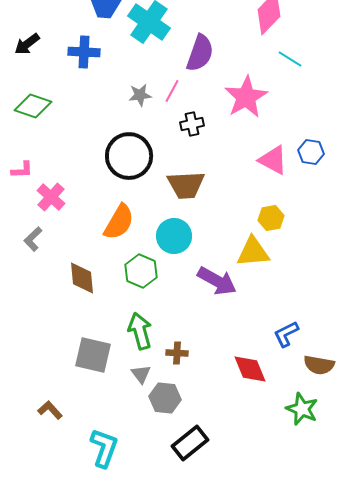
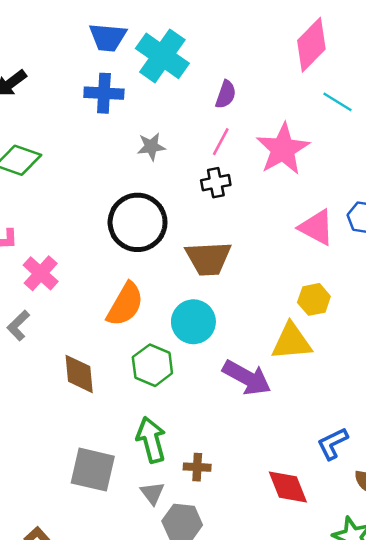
blue cross: (84, 52) -> (104, 93), moved
purple semicircle: (200, 53) -> (226, 94), size x0.6
pink line: (172, 91) -> (221, 142), moved

